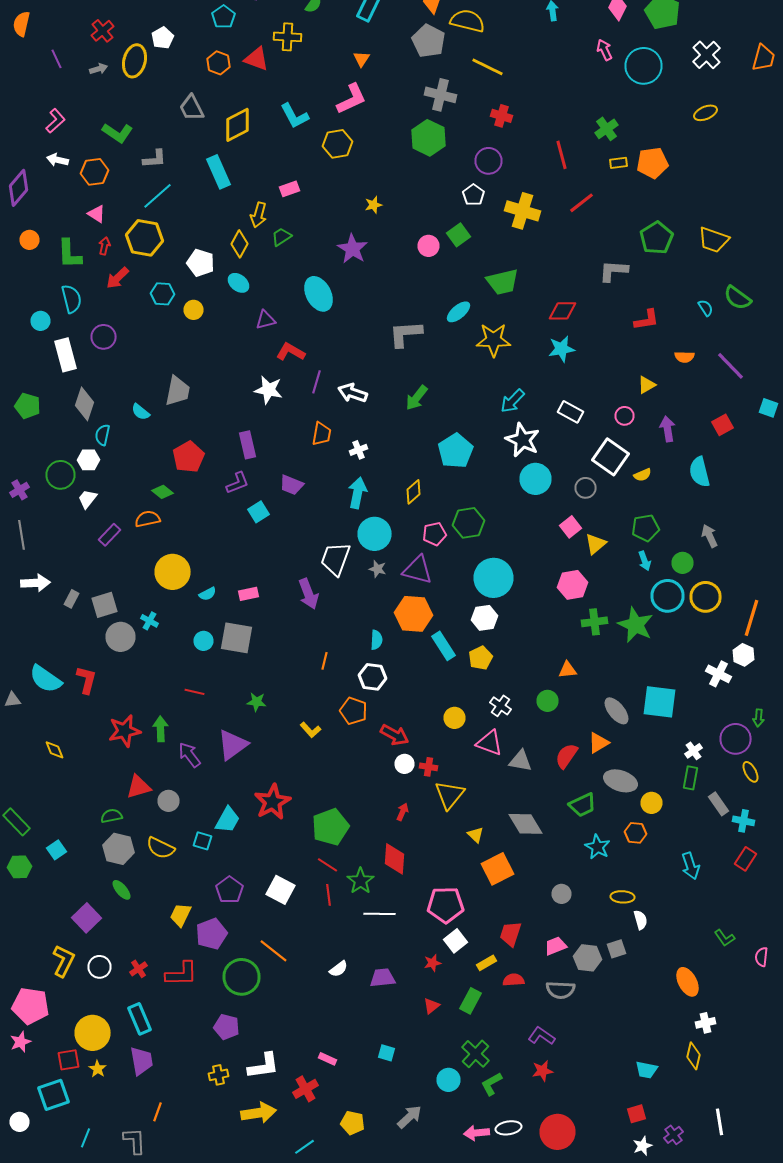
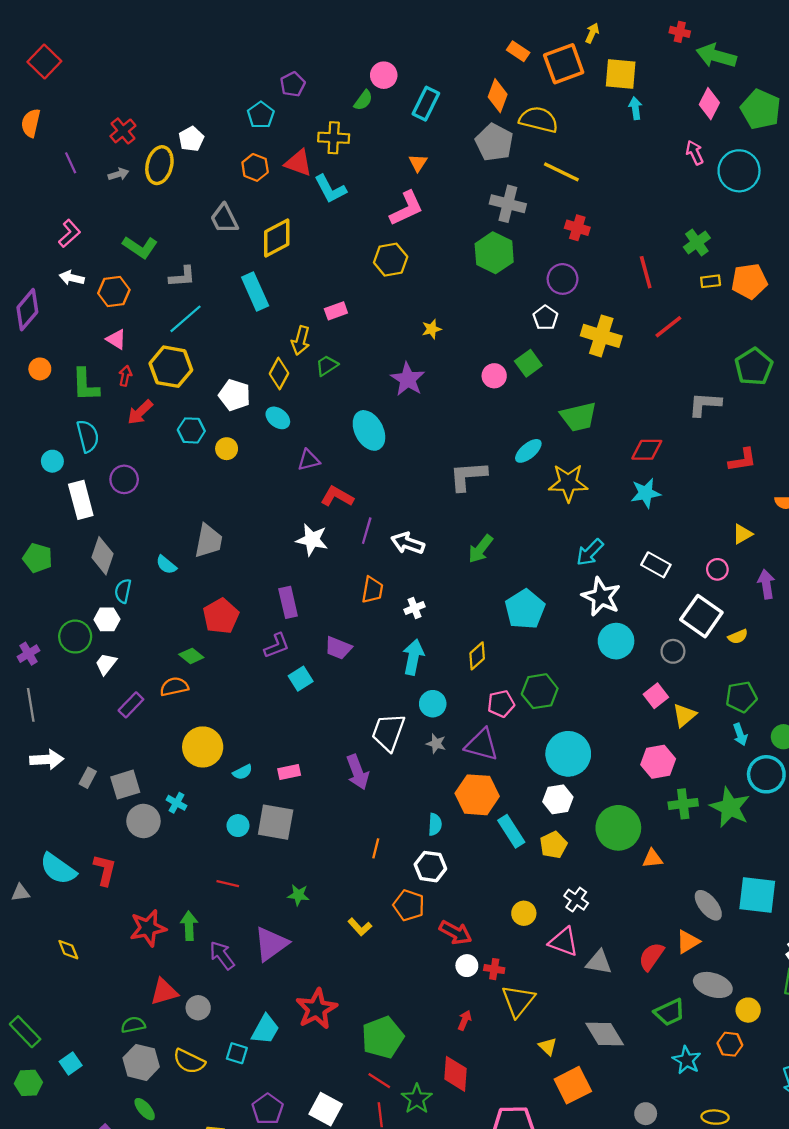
cyan L-shape: (294, 116) -> (330, 189), moved
cyan circle: (374, 534) -> (433, 704), size x0.7
green circle: (548, 701) -> (618, 828), moved, size x1.8

